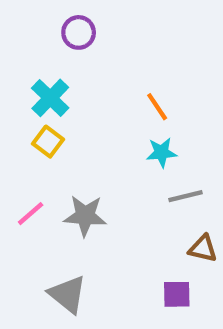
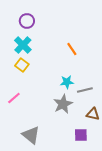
purple circle: (79, 32) -> (27, 21), moved
cyan star: (161, 152) -> (67, 82), moved
gray star: (85, 216) -> (63, 104), moved, turned -30

